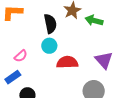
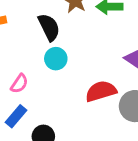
red semicircle: (67, 62) -> (101, 91), moved

